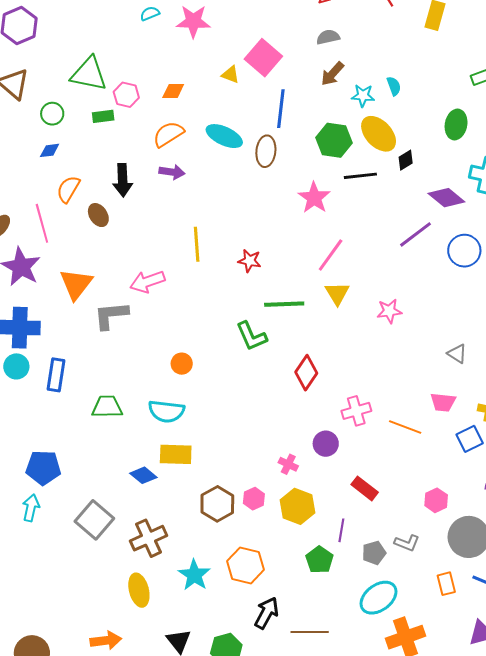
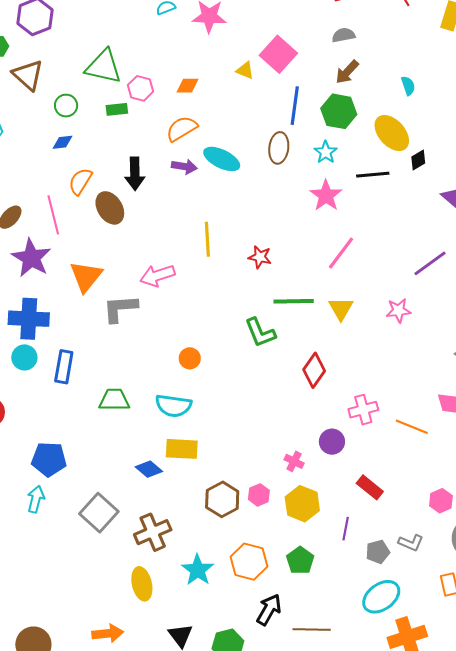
cyan star: (363, 96) -> (326, 152), moved, turned 30
cyan ellipse: (224, 136) -> (222, 159), moved
green hexagon: (334, 140) -> (339, 111), moved
brown ellipse: (98, 215) -> (110, 208), size x1.4
purple line: (415, 234) -> (430, 263), moved
yellow triangle: (337, 293) -> (341, 309), moved
green pentagon: (319, 560) -> (300, 560), moved

